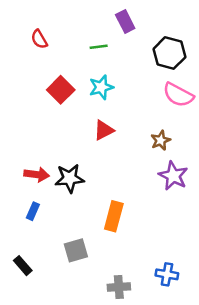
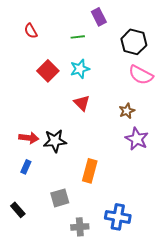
red triangle: (104, 130) -> (82, 103), turned -48
blue cross: (167, 274) -> (118, 217), moved, size x1.4
gray cross: (119, 287) -> (80, 227), moved

